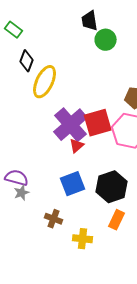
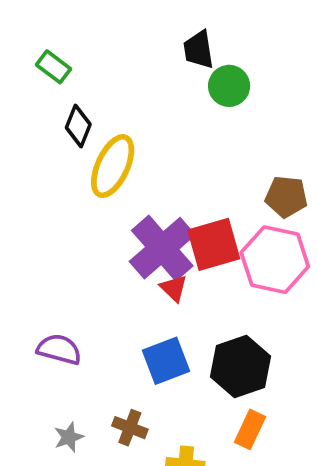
red triangle: (77, 146) -> (174, 288), turned -35
gray star: (22, 193) -> (69, 437), moved

